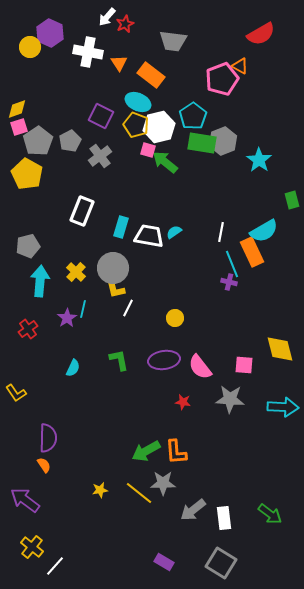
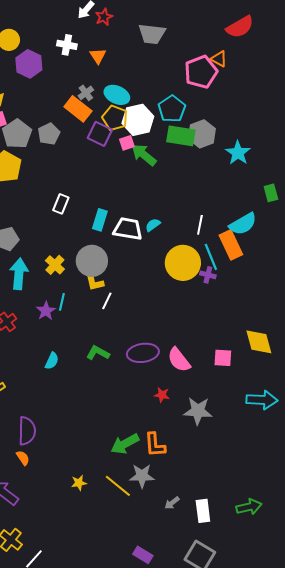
purple hexagon: (50, 33) -> (29, 64), moved
white cross: (88, 52) -> (67, 45), size x0.7
orange rectangle: (151, 75) -> (78, 109), moved
purple square: (101, 116) -> (100, 134), moved
pink square: (148, 150) -> (127, 143), turned -35
gray cross: (100, 156) -> (86, 93), moved, size x0.7
white rectangle: (82, 211) -> (61, 204), size x0.7
yellow circle: (175, 318) -> (183, 263), moved, size x2.0
green L-shape: (119, 360) -> (98, 353), turned -50
gray star: (230, 399) -> (198, 411), moved
gray arrow: (193, 510) -> (172, 503), size x0.6
green arrow: (270, 514) -> (249, 507), turned -50

